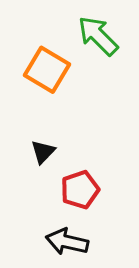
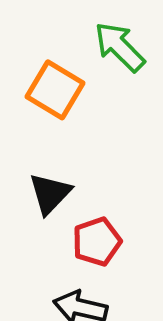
black triangle: (43, 152) -> (50, 194), size x1.4

